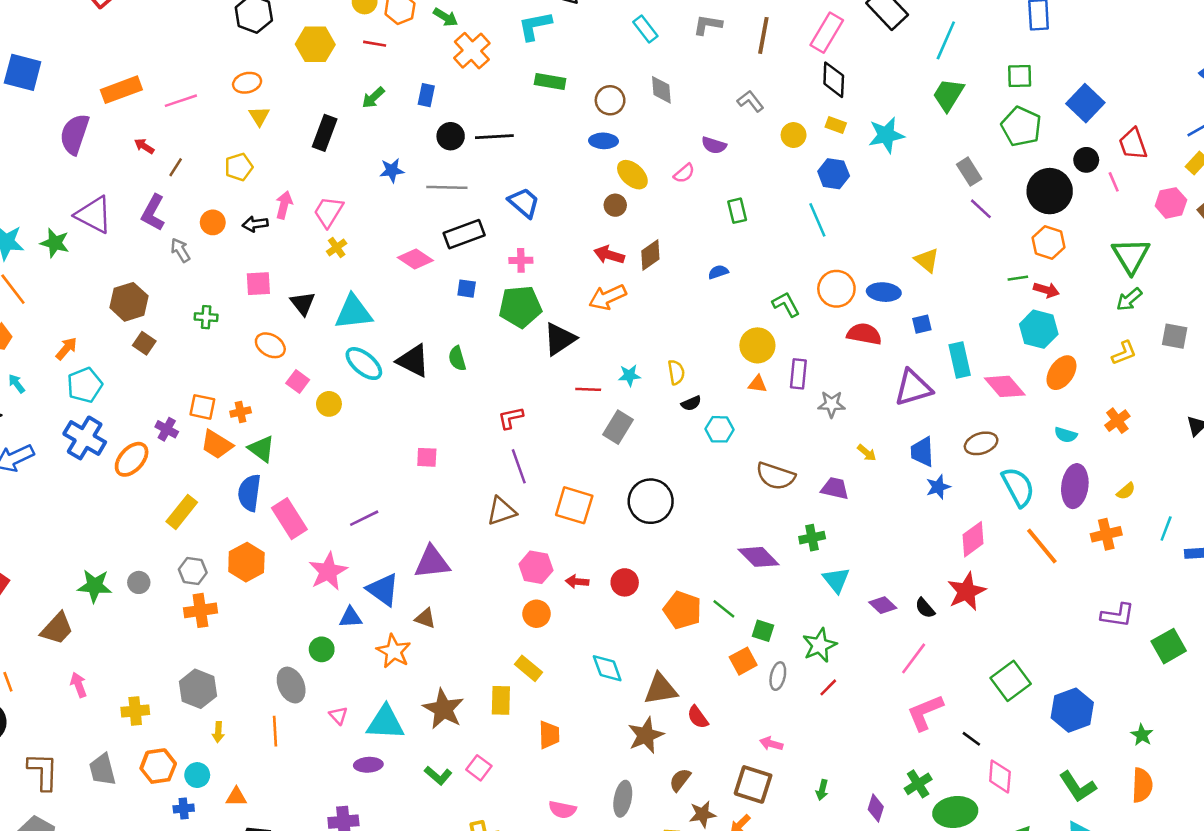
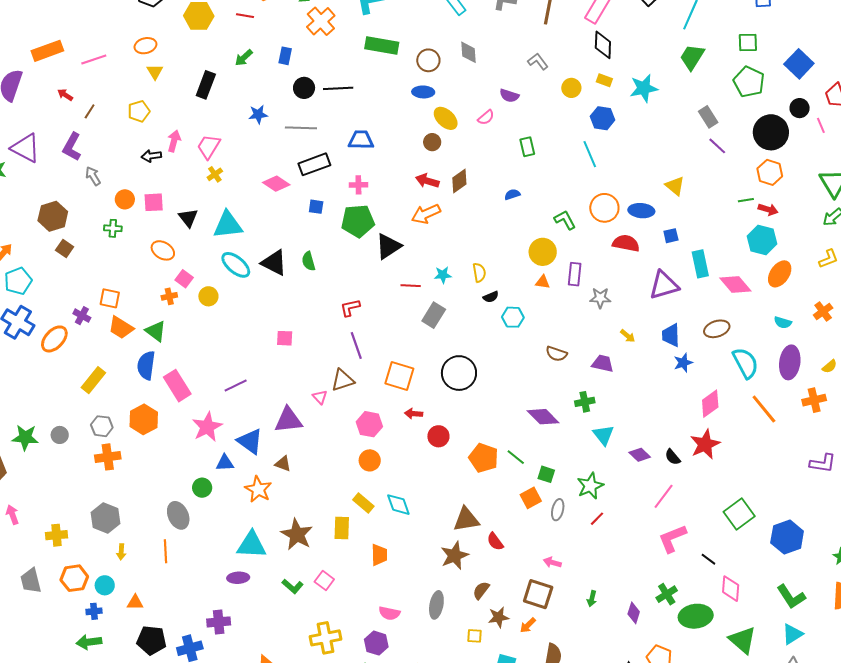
green rectangle: (550, 82) -> (382, 46), size x1.4
blue trapezoid: (524, 203) -> (361, 140), turned -40
orange circle: (213, 222) -> (125, 199), moved
orange cross: (241, 412) -> (169, 296), moved
brown semicircle: (776, 476) -> (556, 354), size x0.7
red arrow: (577, 582) -> (414, 414), moved
cyan diamond: (607, 668) -> (398, 505), moved
pink triangle: (338, 715) -> (320, 397), moved

